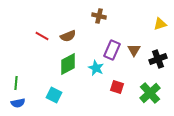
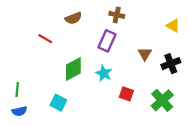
brown cross: (99, 16) -> (117, 15), moved
yellow triangle: (160, 24) -> (173, 26), turned 48
brown semicircle: (68, 36) -> (73, 18), moved
purple rectangle: (112, 50) -> (107, 41), moved

